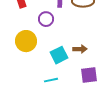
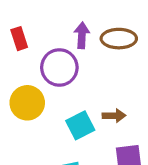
purple circle: (46, 19) -> (59, 67), size x1.5

